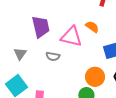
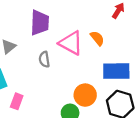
gray semicircle: (53, 56) -> (44, 59), turned 56

